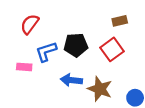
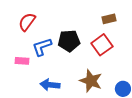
blue arrow: (71, 80) -> (50, 85), moved

